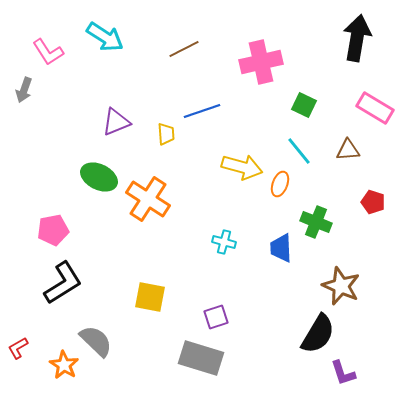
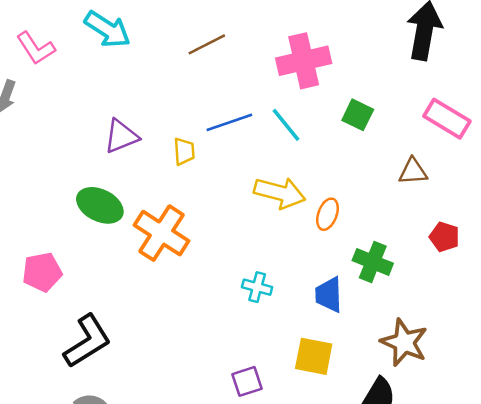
cyan line: (299, 151) -> (286, 125), moved
black L-shape: (63, 283) -> (87, 341), moved
yellow square: (150, 297) -> (314, 356), moved

